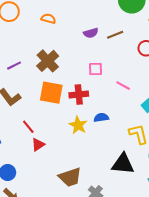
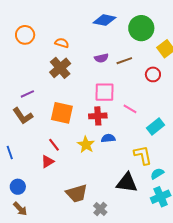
brown cross: (48, 61) -> (60, 68), moved
purple line: (14, 66) -> (27, 94), moved
pink square: (95, 69) -> (104, 92), size x1.5
red cross: (79, 94) -> (98, 116), moved
red line: (28, 127) -> (54, 145), moved

